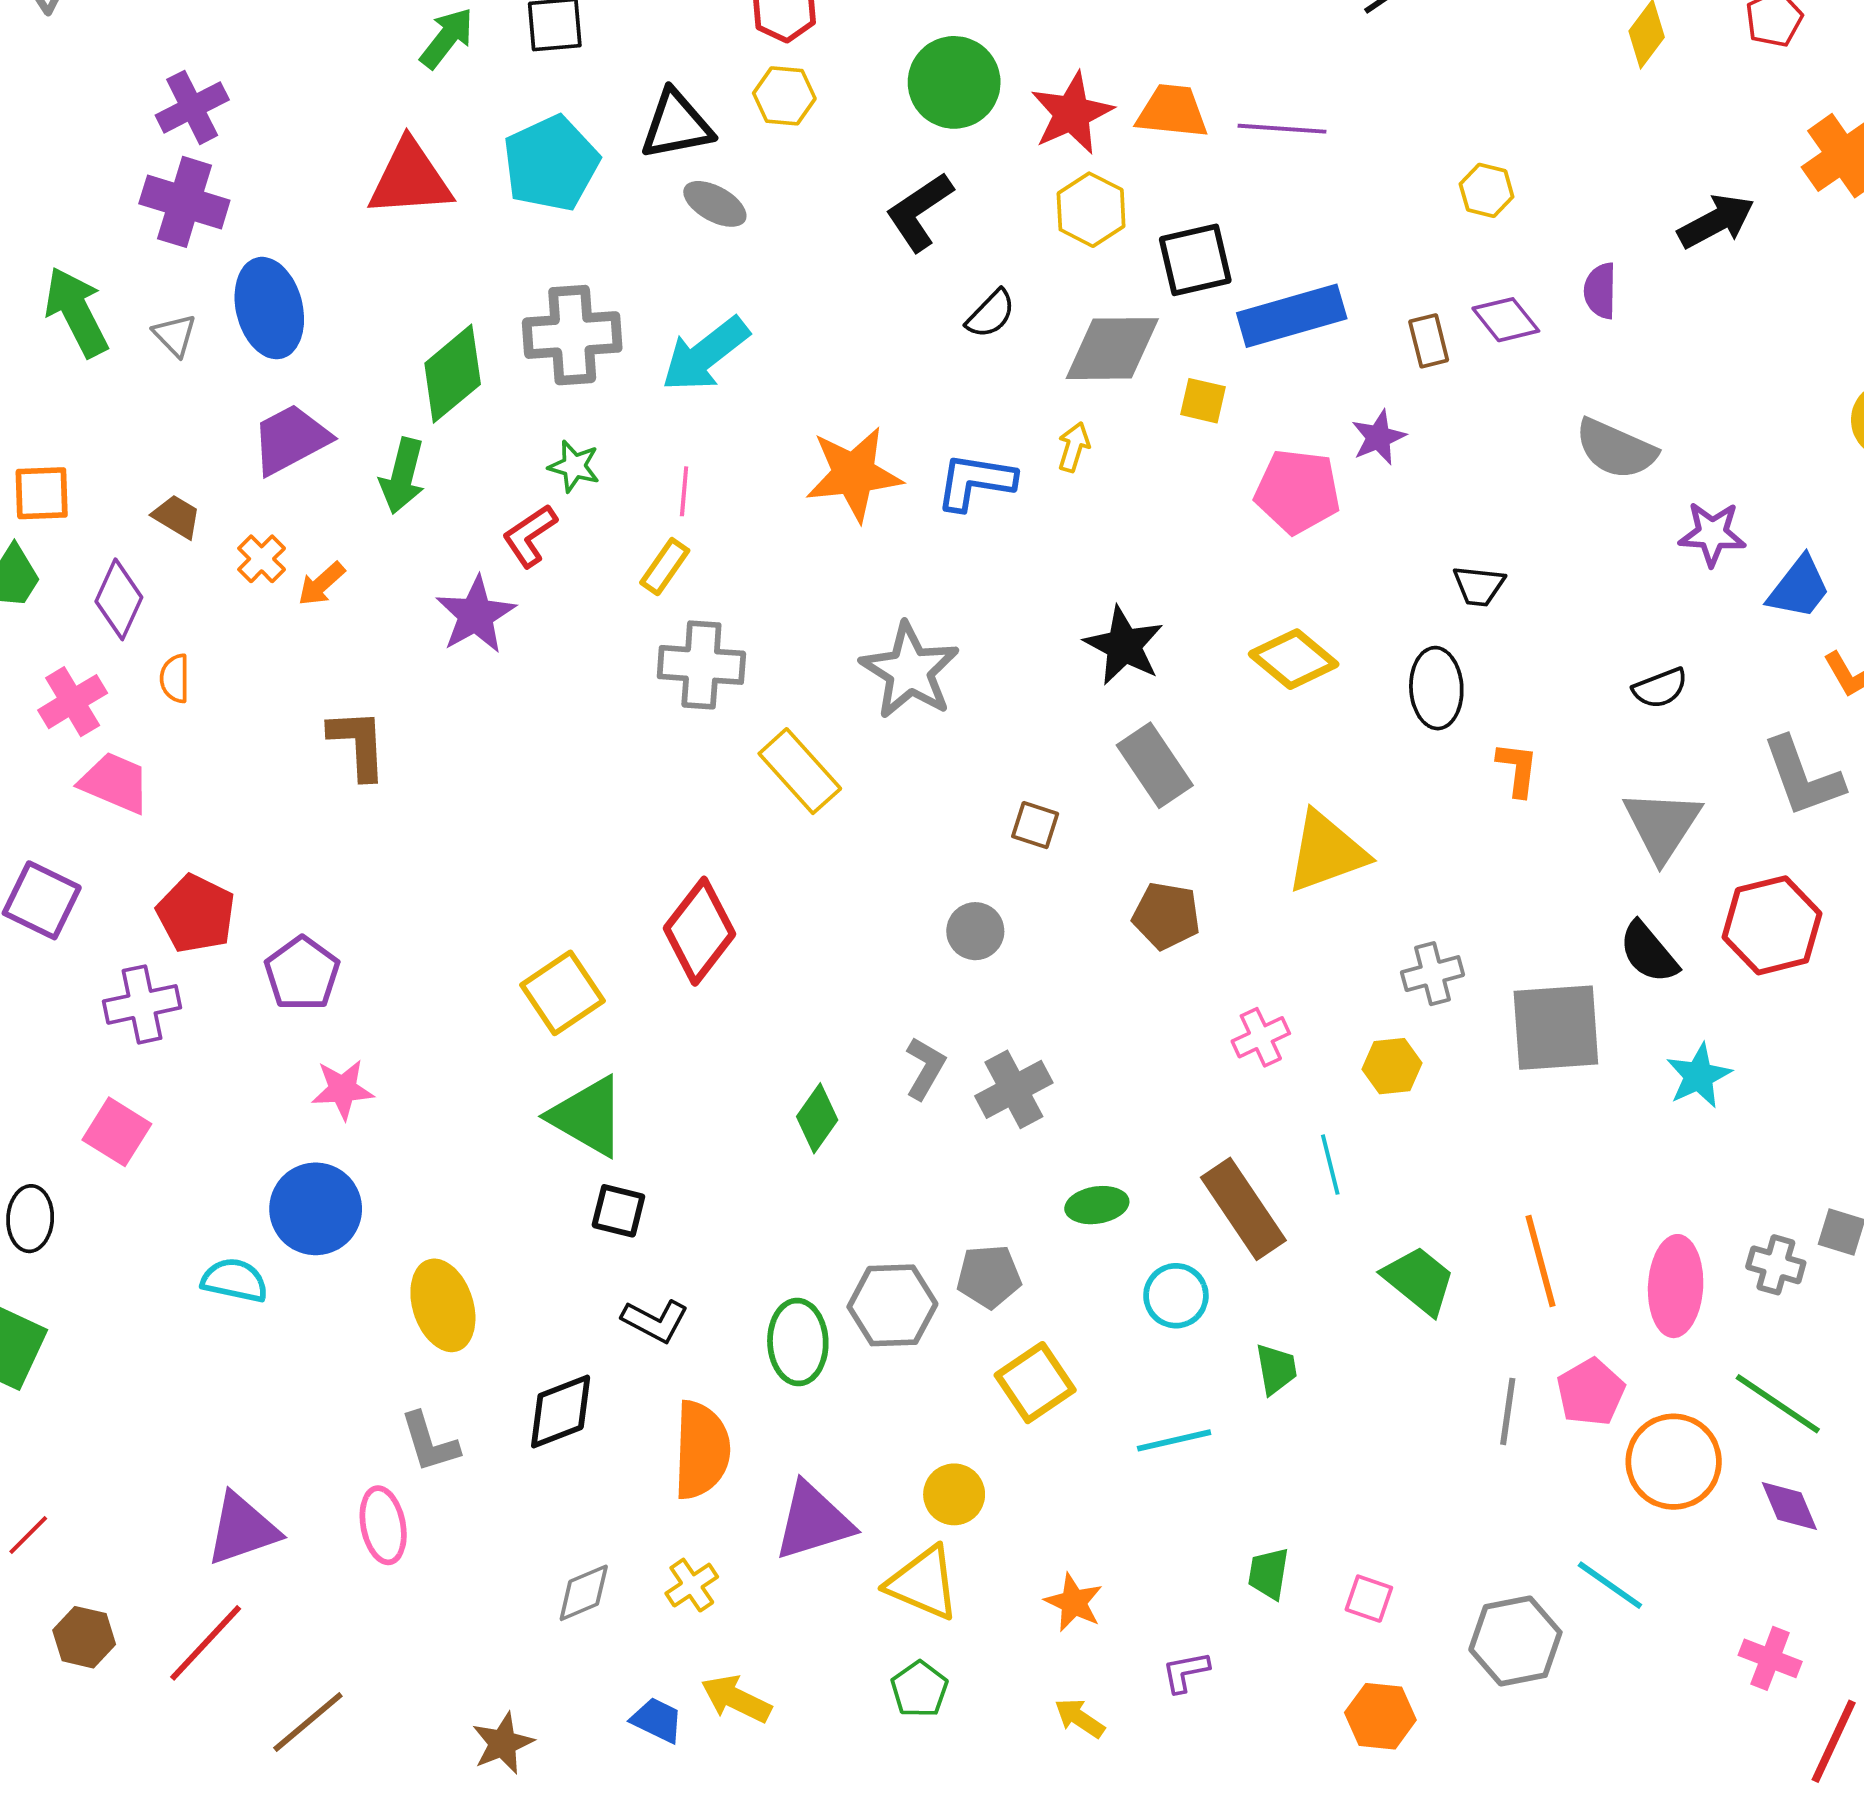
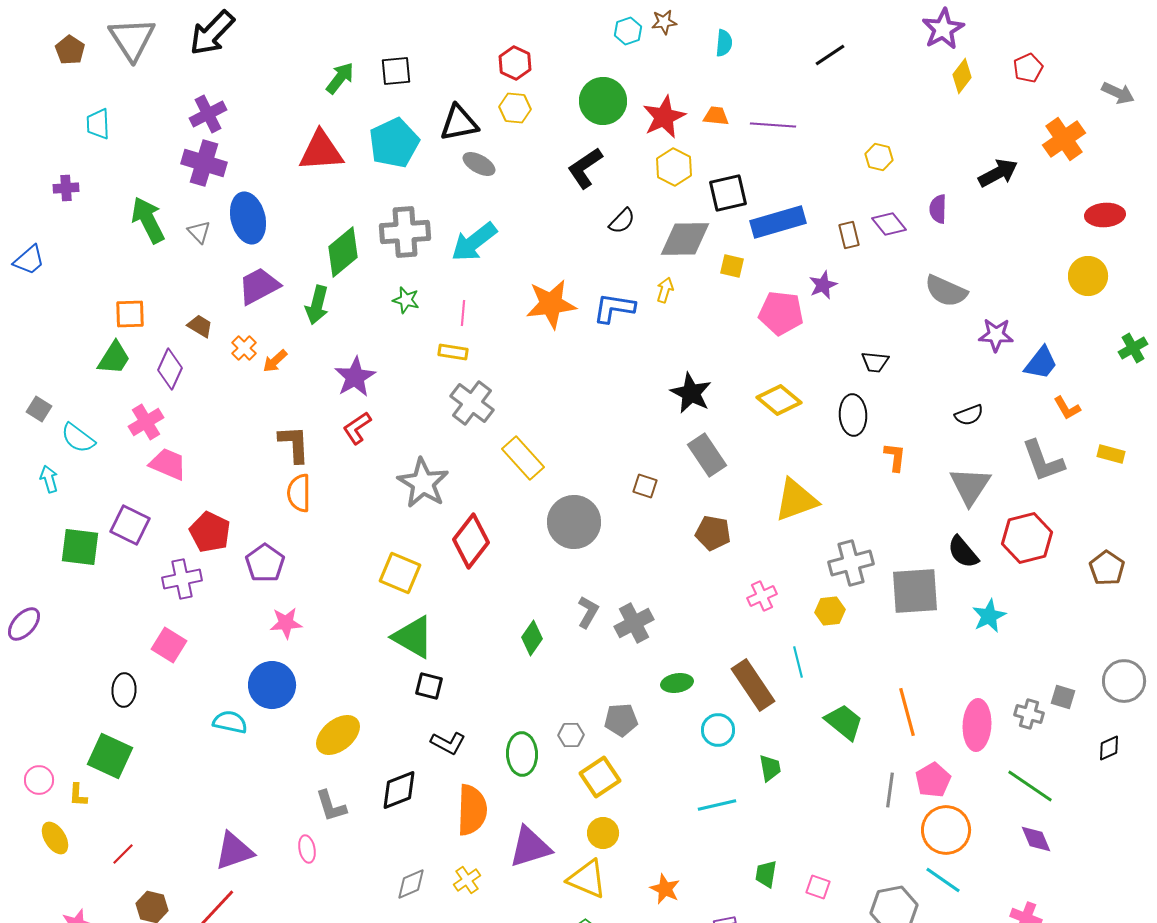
orange trapezoid: (1172, 111) -> (716, 116), size x0.7
red L-shape: (530, 536) -> (357, 428), moved
yellow rectangle: (665, 567) -> (453, 352), turned 64
gray cross: (701, 665) -> (472, 403), turned 33
gray star: (910, 671) -> (423, 483), moved
orange semicircle: (175, 678) -> (299, 493), moved, size x1.5
gray circle: (975, 931) -> (574, 522), moved, size x1.8
gray cross: (1432, 974) -> (851, 563), size x1.4
yellow square: (563, 993) -> (400, 573), turned -33
yellow ellipse: (443, 1305) -> (338, 735), turned 69
gray hexagon: (892, 1305) -> (571, 735), size x0.6
yellow square: (1035, 1383) -> (600, 777), moved
orange circle: (1674, 1462) -> (946, 830), moved
pink ellipse: (383, 1525) -> (307, 849), size x0.7

